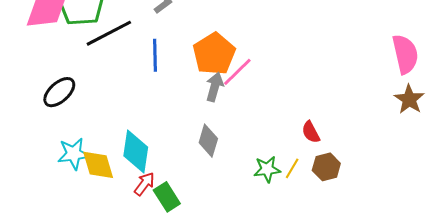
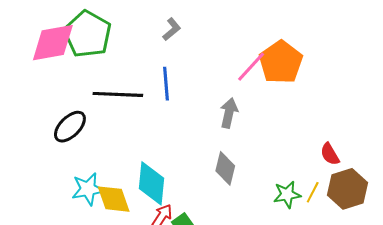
black line: (109, 33) -> (118, 94), moved, turned 33
orange pentagon: (214, 54) -> (281, 62), moved
pink line: (237, 72) -> (251, 67), moved
brown hexagon: (326, 167) -> (348, 189), size x1.4

